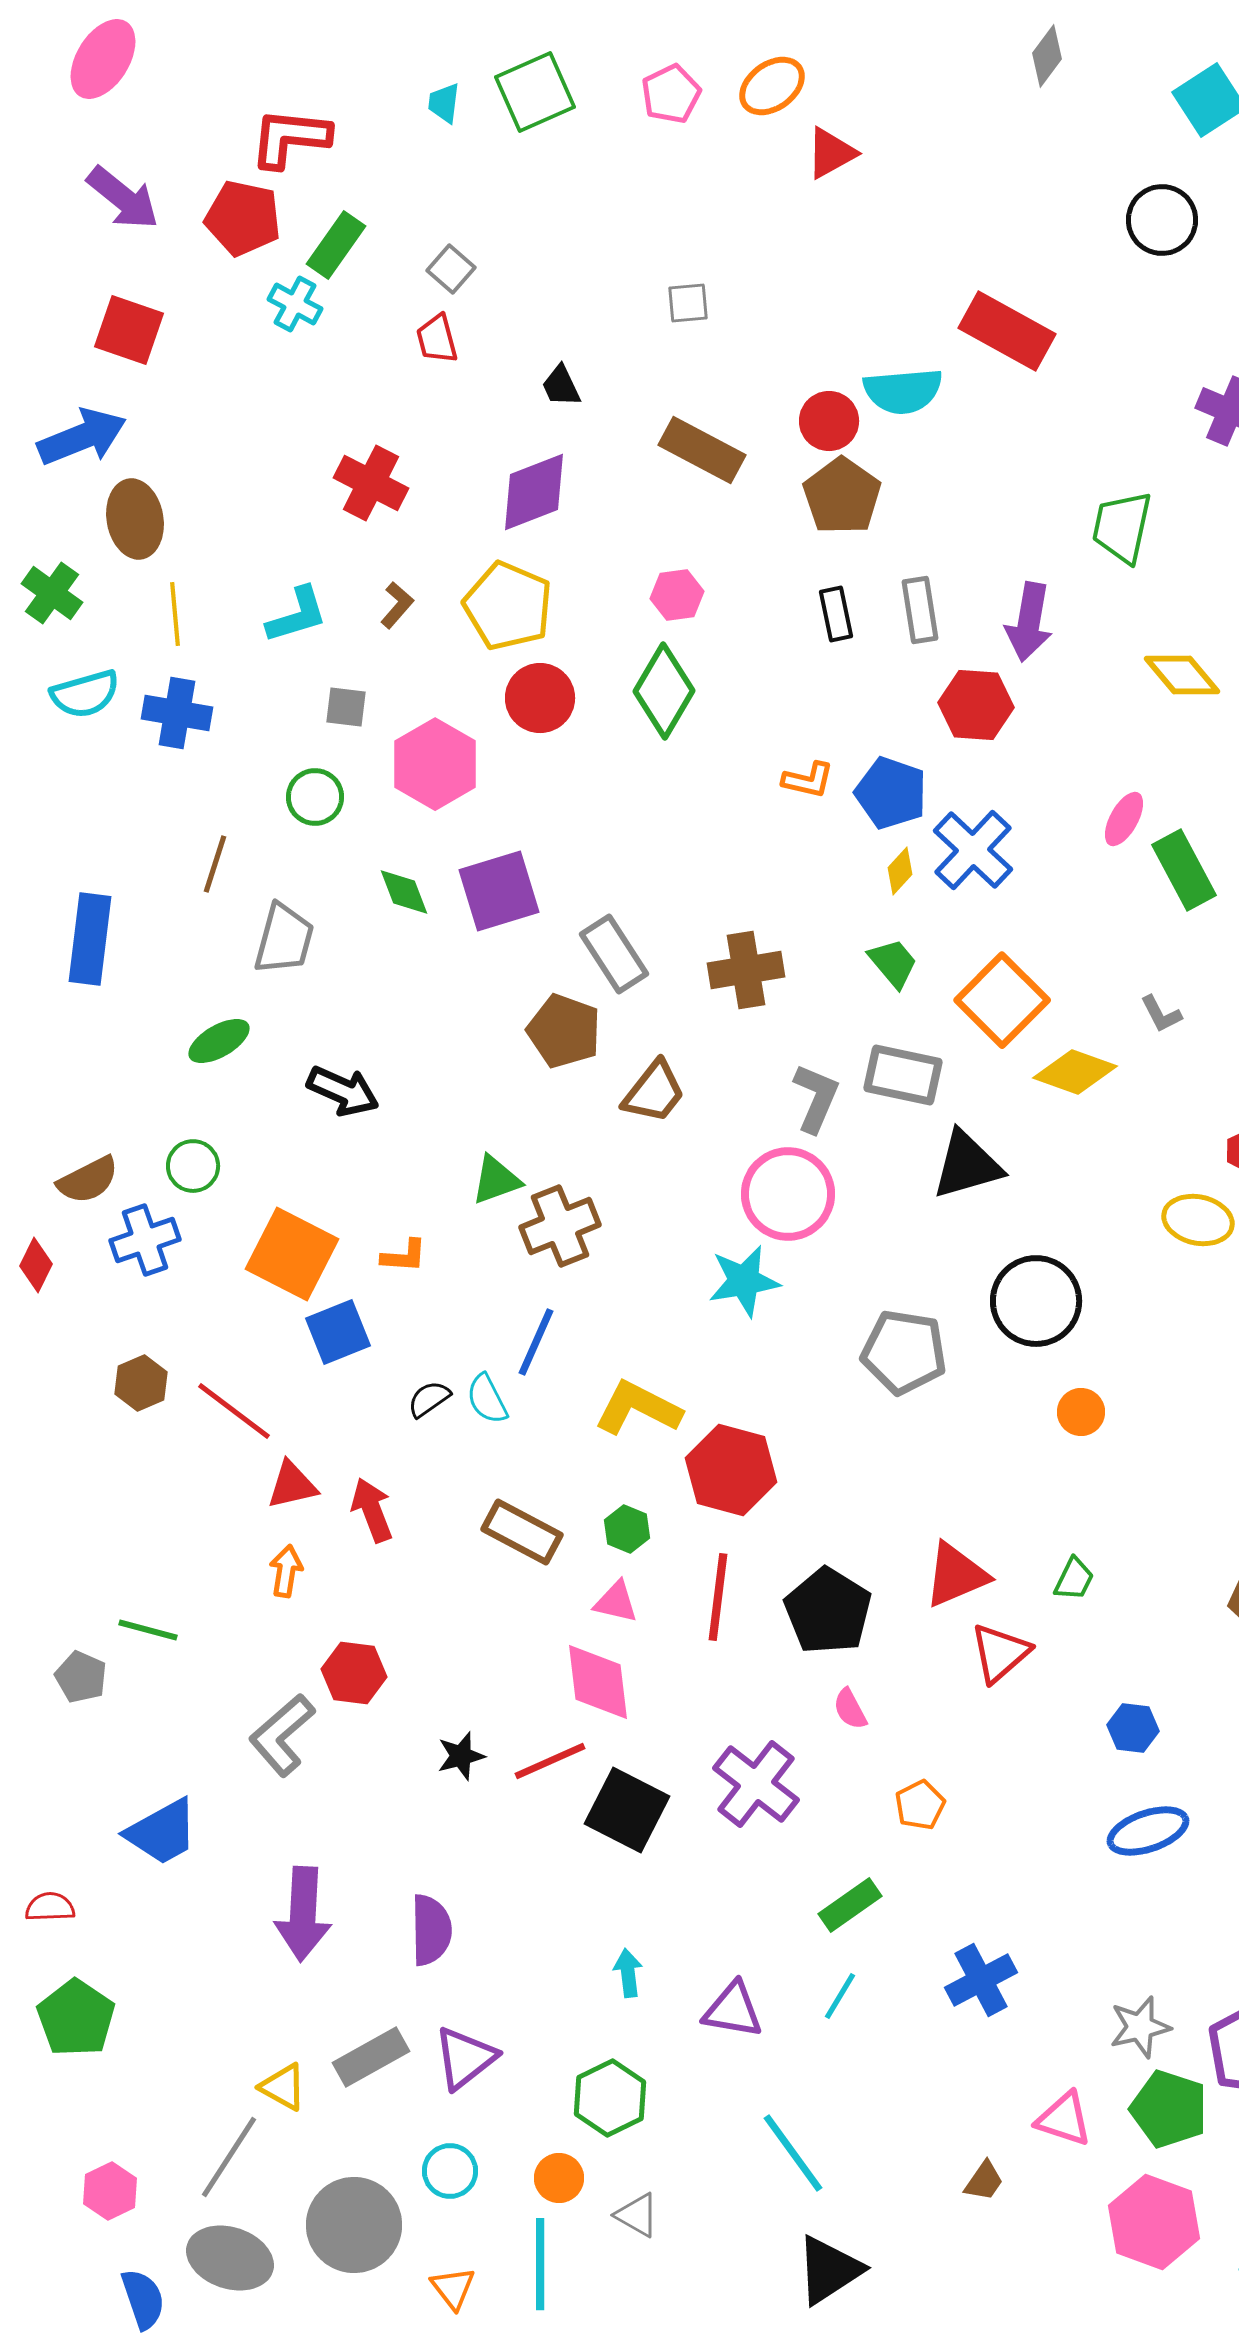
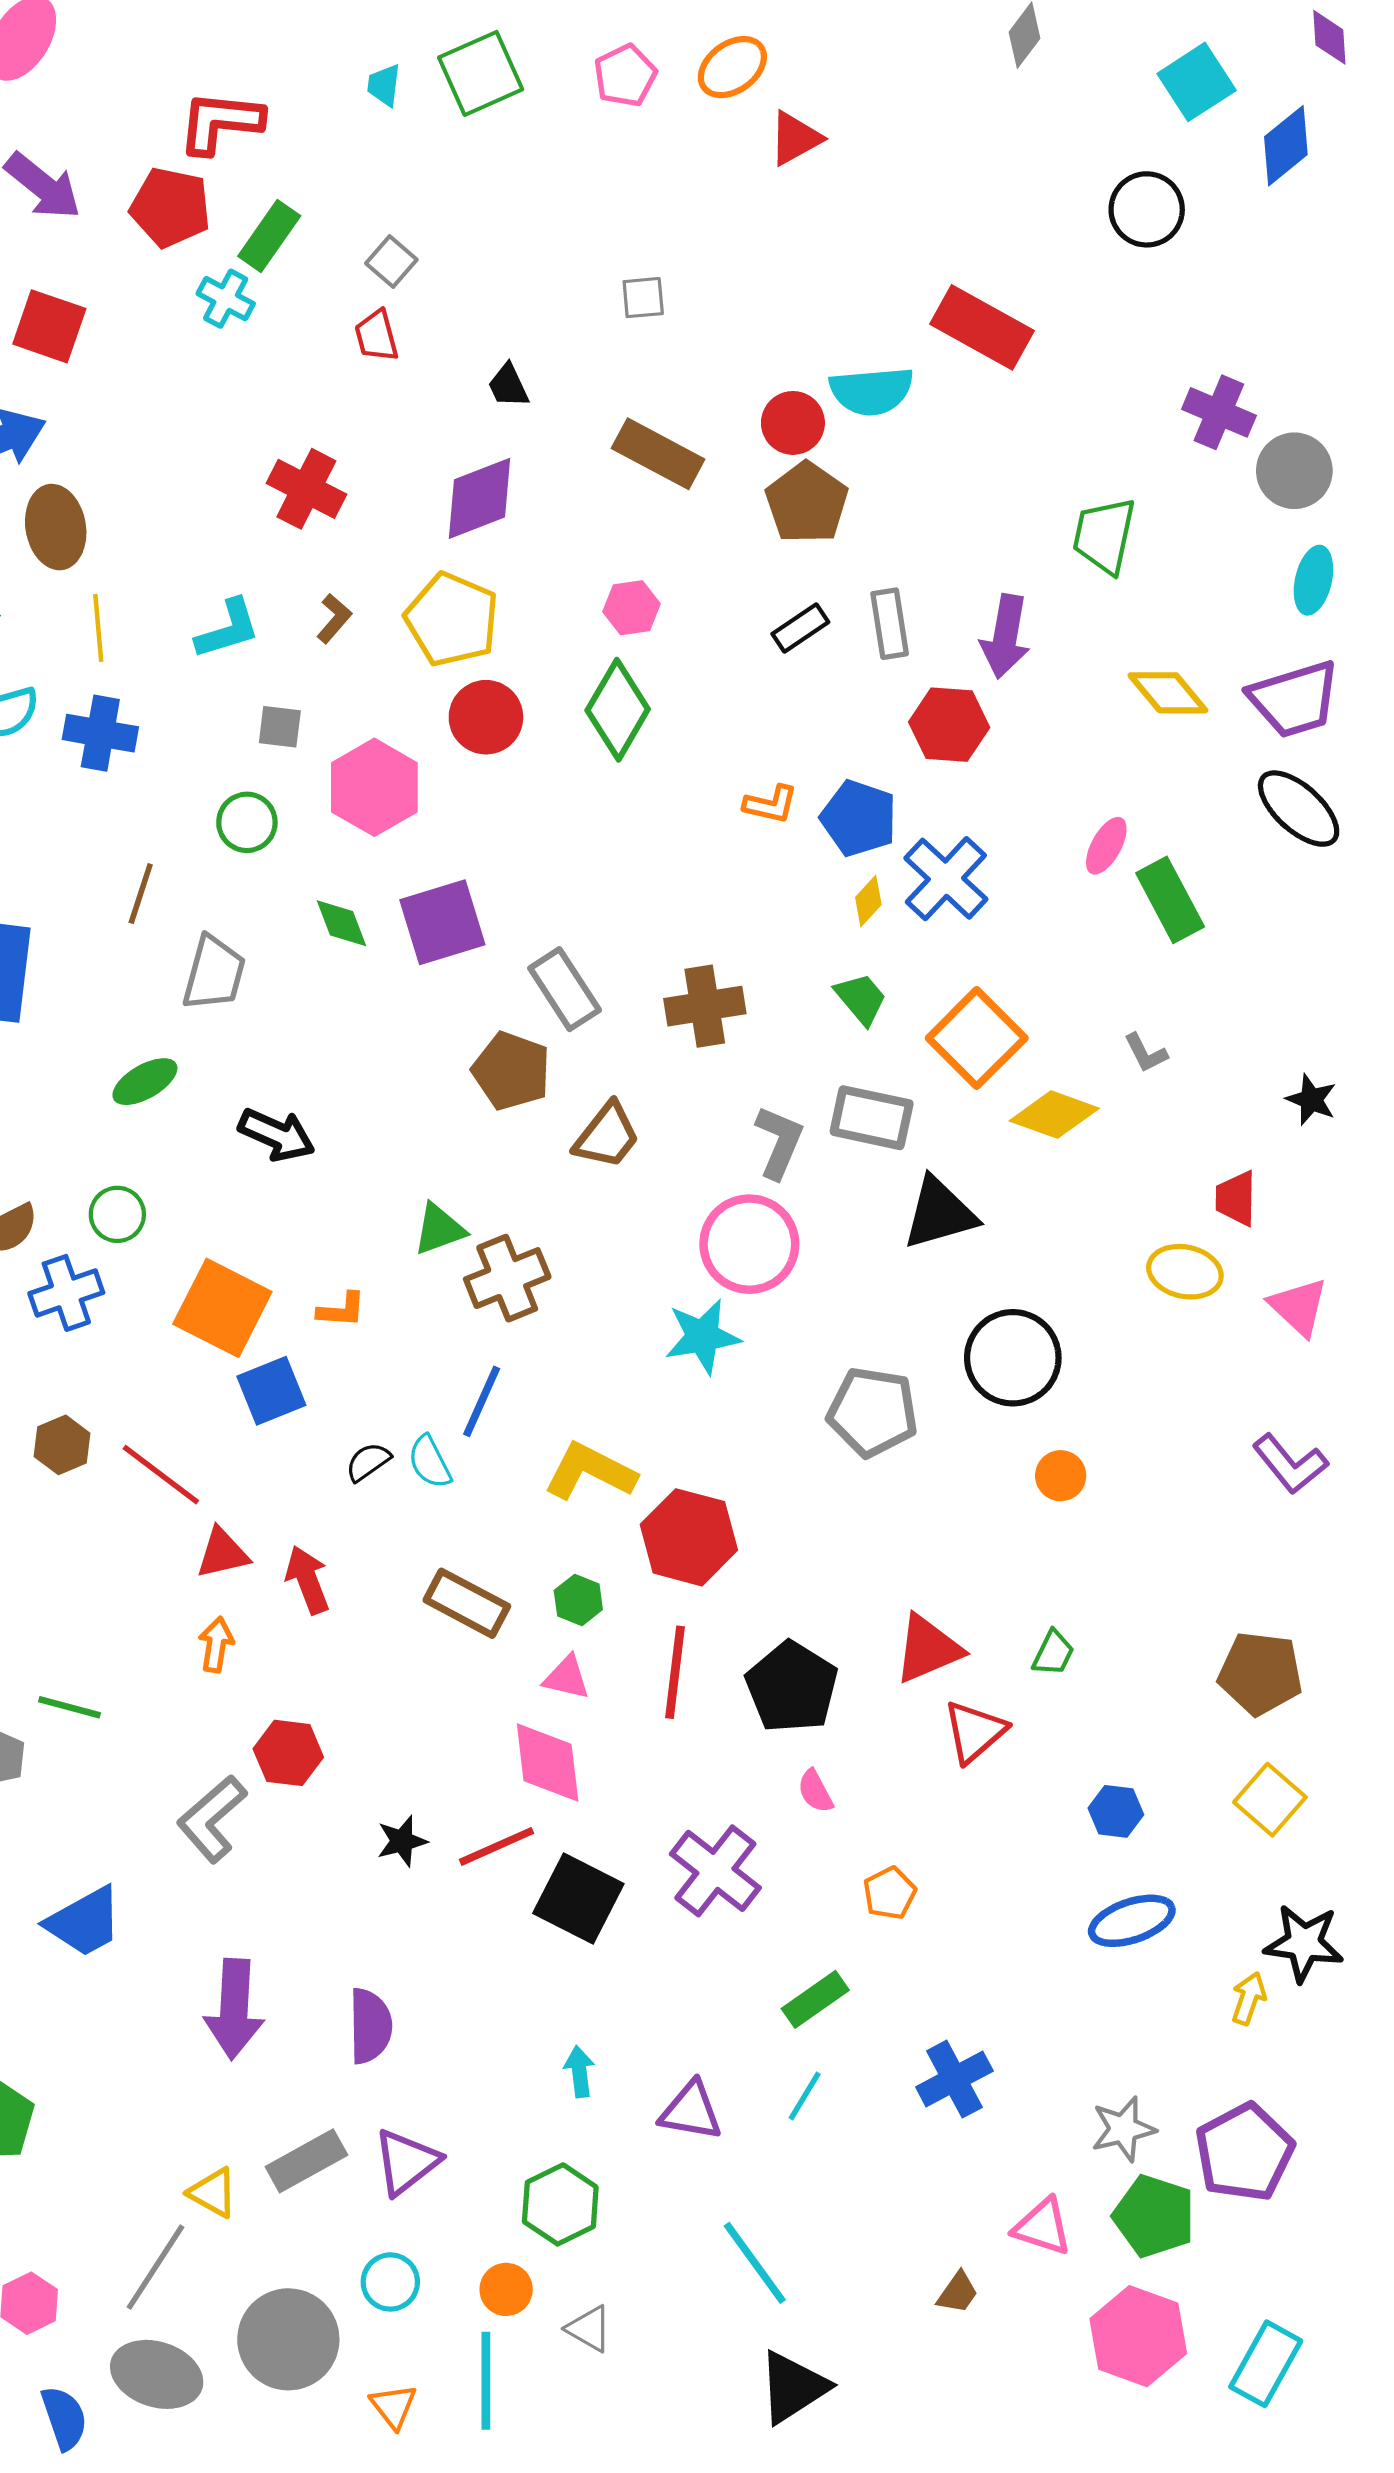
black rectangle: (836, 614) -> (800, 628), turned 68

